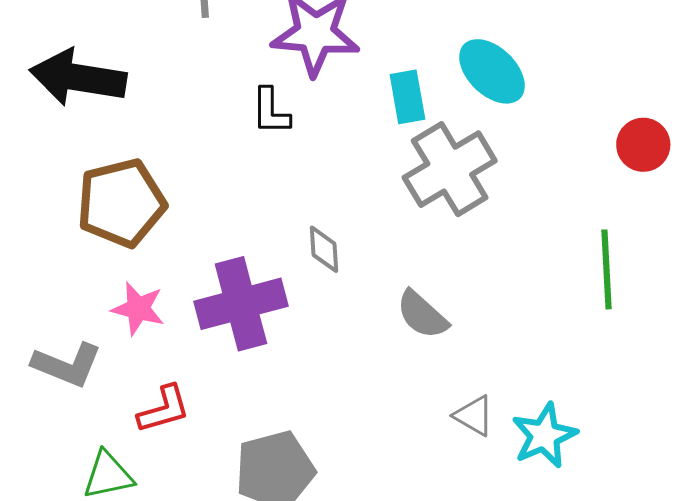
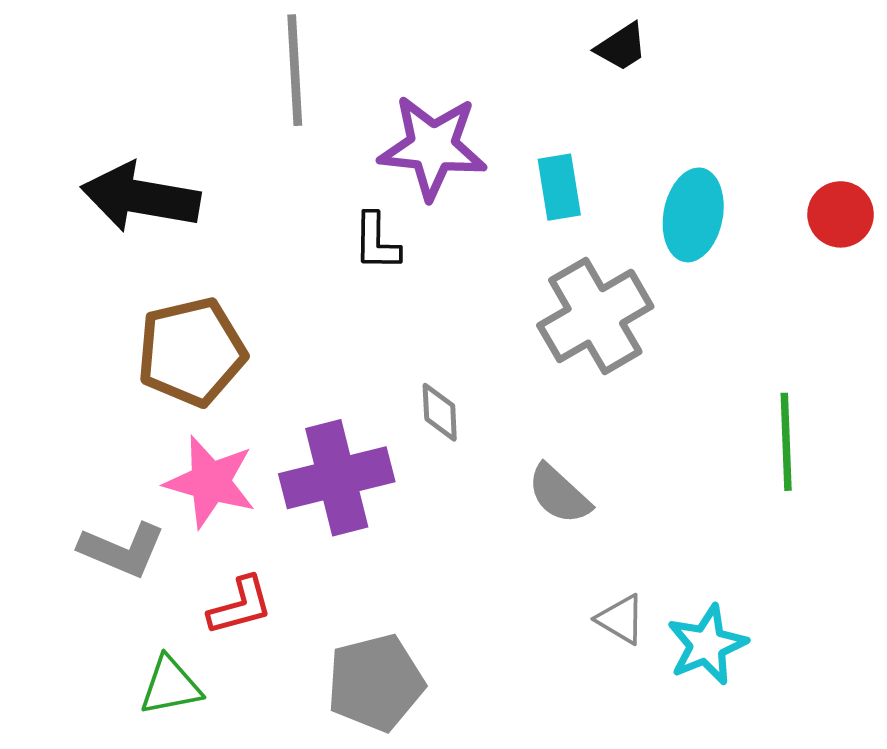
cyan ellipse: (492, 71) -> (693, 215), moved, turned 56
cyan rectangle: (407, 97) -> (559, 187), moved
red circle: (643, 145) -> (841, 214), moved
pink star: (138, 309) -> (210, 482), size x1.4

